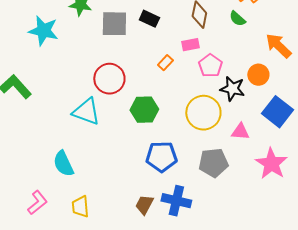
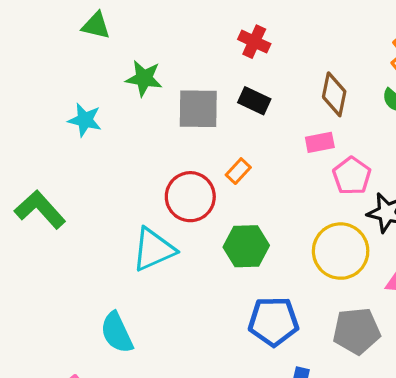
cyan star: (43, 31) -> (85, 120), size x0.7
orange rectangle: (165, 63) -> (238, 171), moved
cyan triangle: (86, 112) -> (153, 249), turned -44

